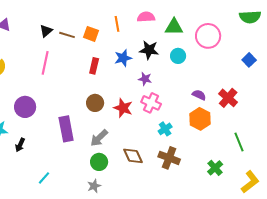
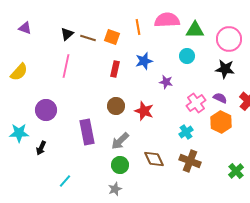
pink semicircle: (146, 17) -> (167, 20), size x1.4
black star: (149, 50) -> (225, 69), moved
cyan circle: (178, 56) -> (187, 56), moved
pink cross: (151, 103) -> (196, 103), moved, turned 30

